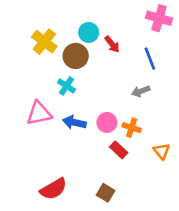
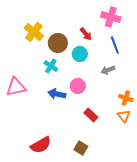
pink cross: (159, 18) -> (111, 17), moved
cyan circle: (89, 33) -> (80, 54), moved
pink triangle: (39, 113) -> (16, 87), moved
pink circle: (107, 122) -> (78, 86), moved
orange cross: (132, 128) -> (126, 98), moved

